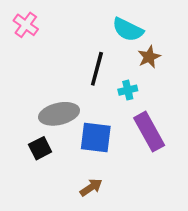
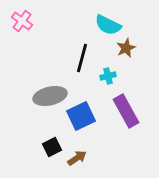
blue square: (96, 138) -> (81, 116), turned -32
black square: (40, 148) -> (52, 147), moved

